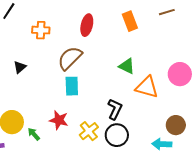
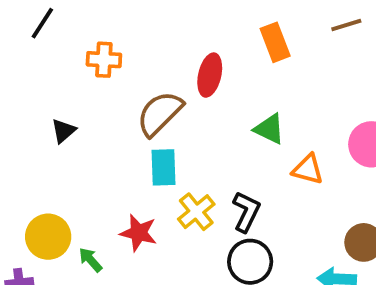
red ellipse: (87, 25) -> (210, 75), moved
orange triangle: (147, 87) -> (308, 169), size x0.7
yellow cross: (89, 131) -> (196, 212), moved

